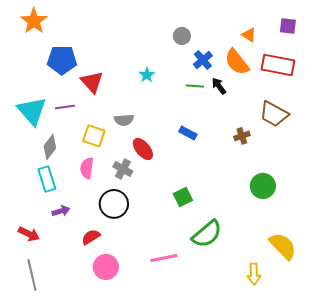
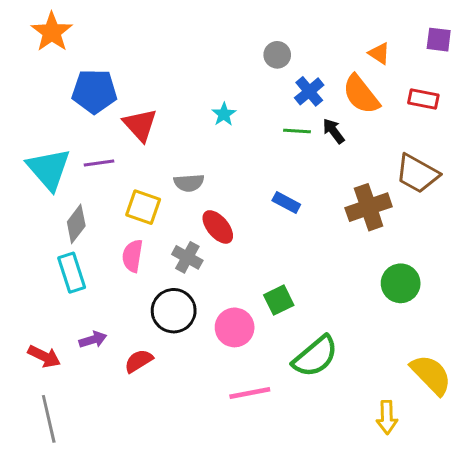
red rectangle: (278, 65) -> (423, 99), size x0.6
brown cross: (242, 136) -> (369, 207), size x1.8
purple arrow: (61, 211) -> (93, 340), moved
pink circle: (106, 267) -> (235, 327), moved

